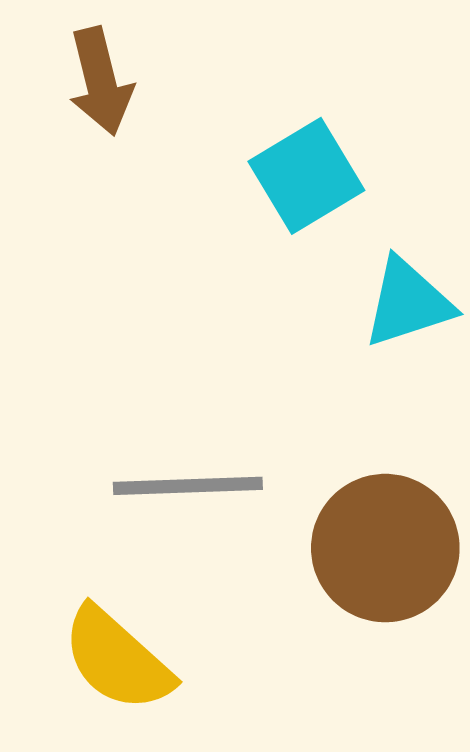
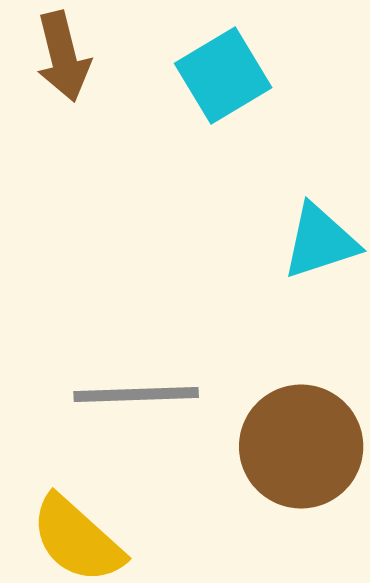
cyan square: (306, 176) -> (223, 76), moved

